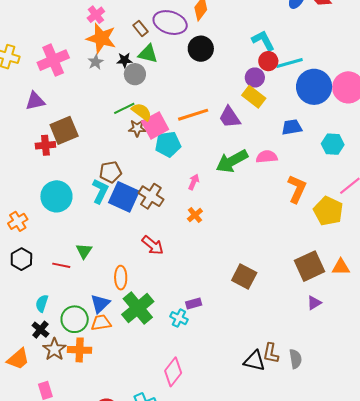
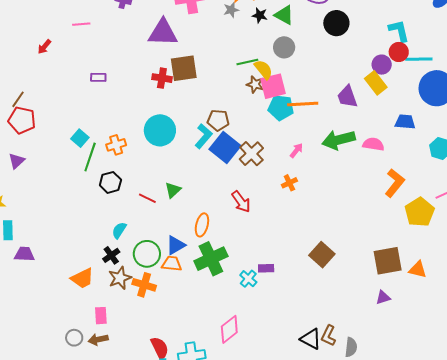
gray circle: (135, 74) -> (284, 47), moved
purple triangle: (35, 101) -> (163, 33), size x1.5
orange line: (193, 115) -> (303, 104), moved

